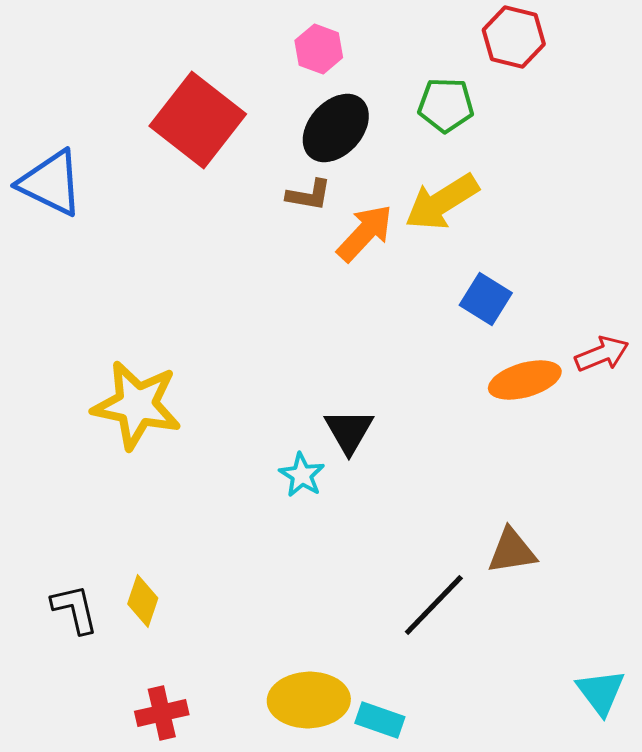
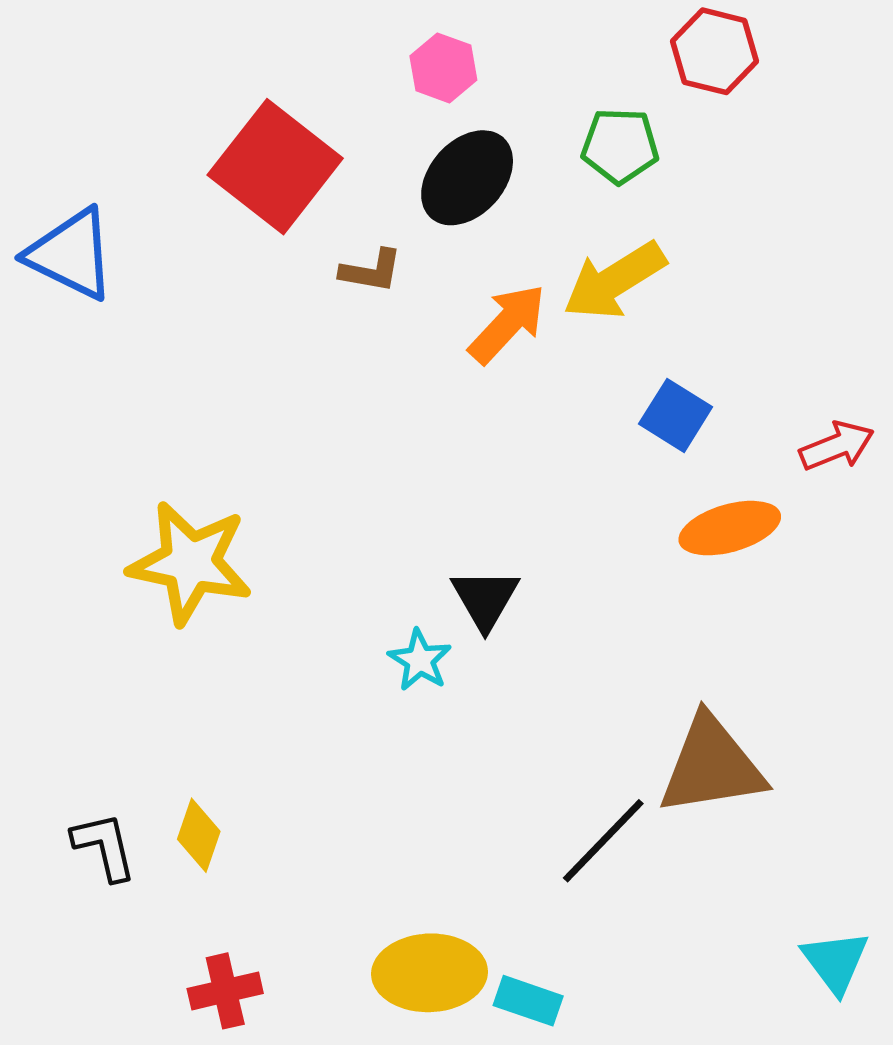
brown L-shape: (309, 195) -> (371, 271), moved
red arrow: (602, 354) -> (837, 446), moved
brown triangle: (512, 551) -> (712, 766), size x1.6

